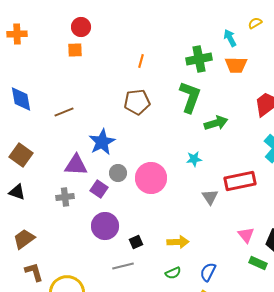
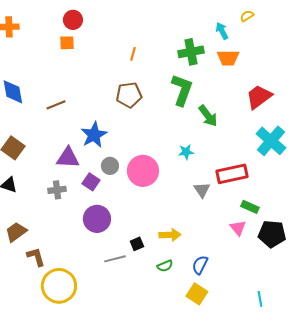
green arrow: (216, 123) -> (208, 116), turned 70
black square: (136, 242) -> (137, 244), moved
green rectangle: (258, 263) -> (250, 207), moved
brown L-shape: (34, 272) -> (36, 257), moved

